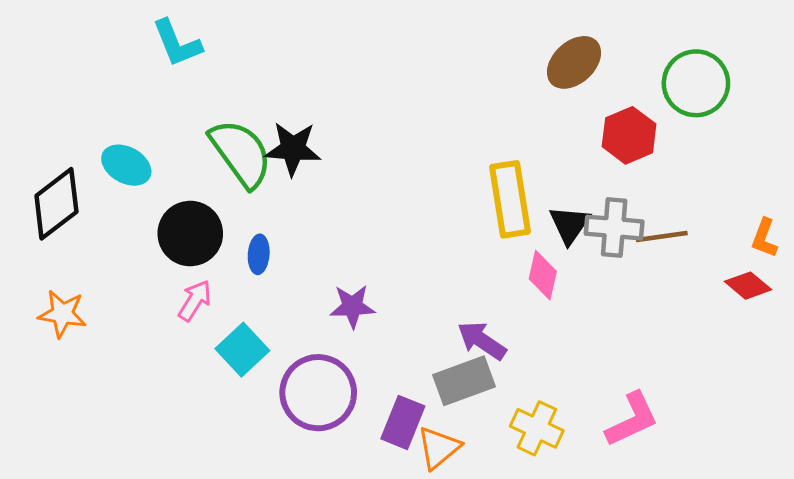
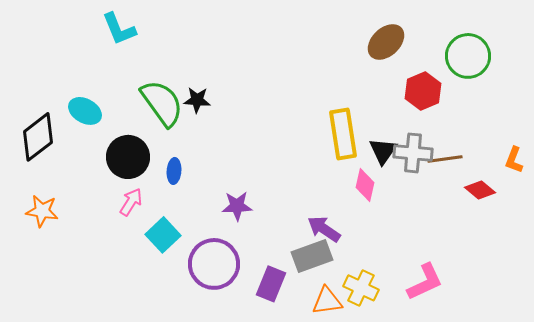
black star: (293, 149) -> (197, 100), size x0.7
red diamond: (748, 286) -> (480, 190), moved
orange triangle: (439, 448) -> (327, 301), moved, turned 32

